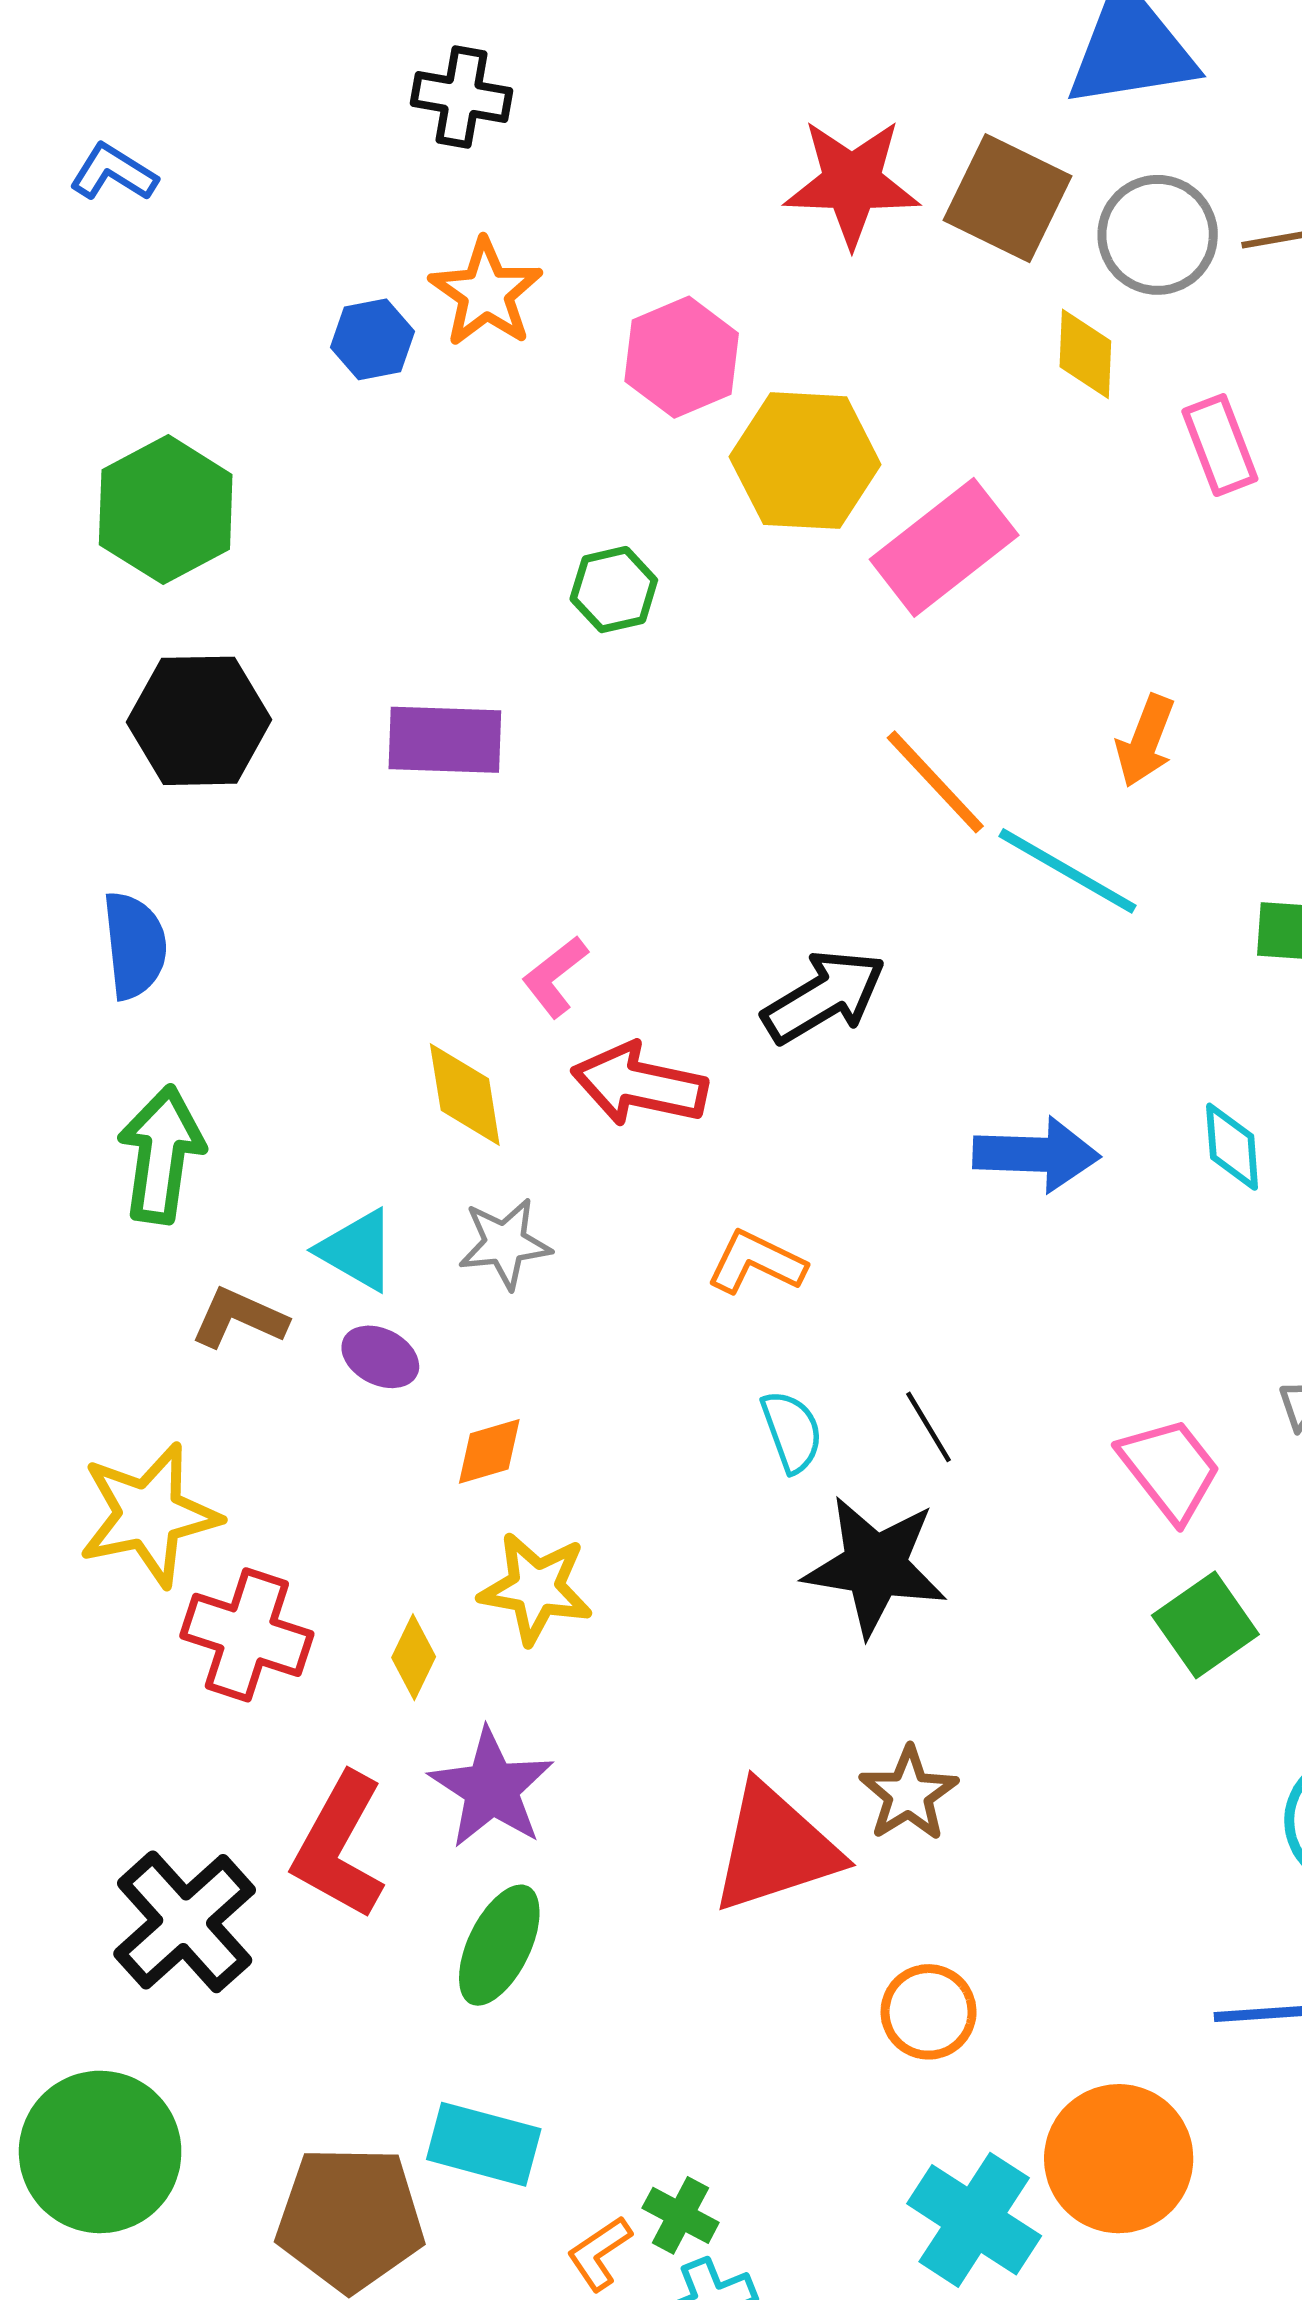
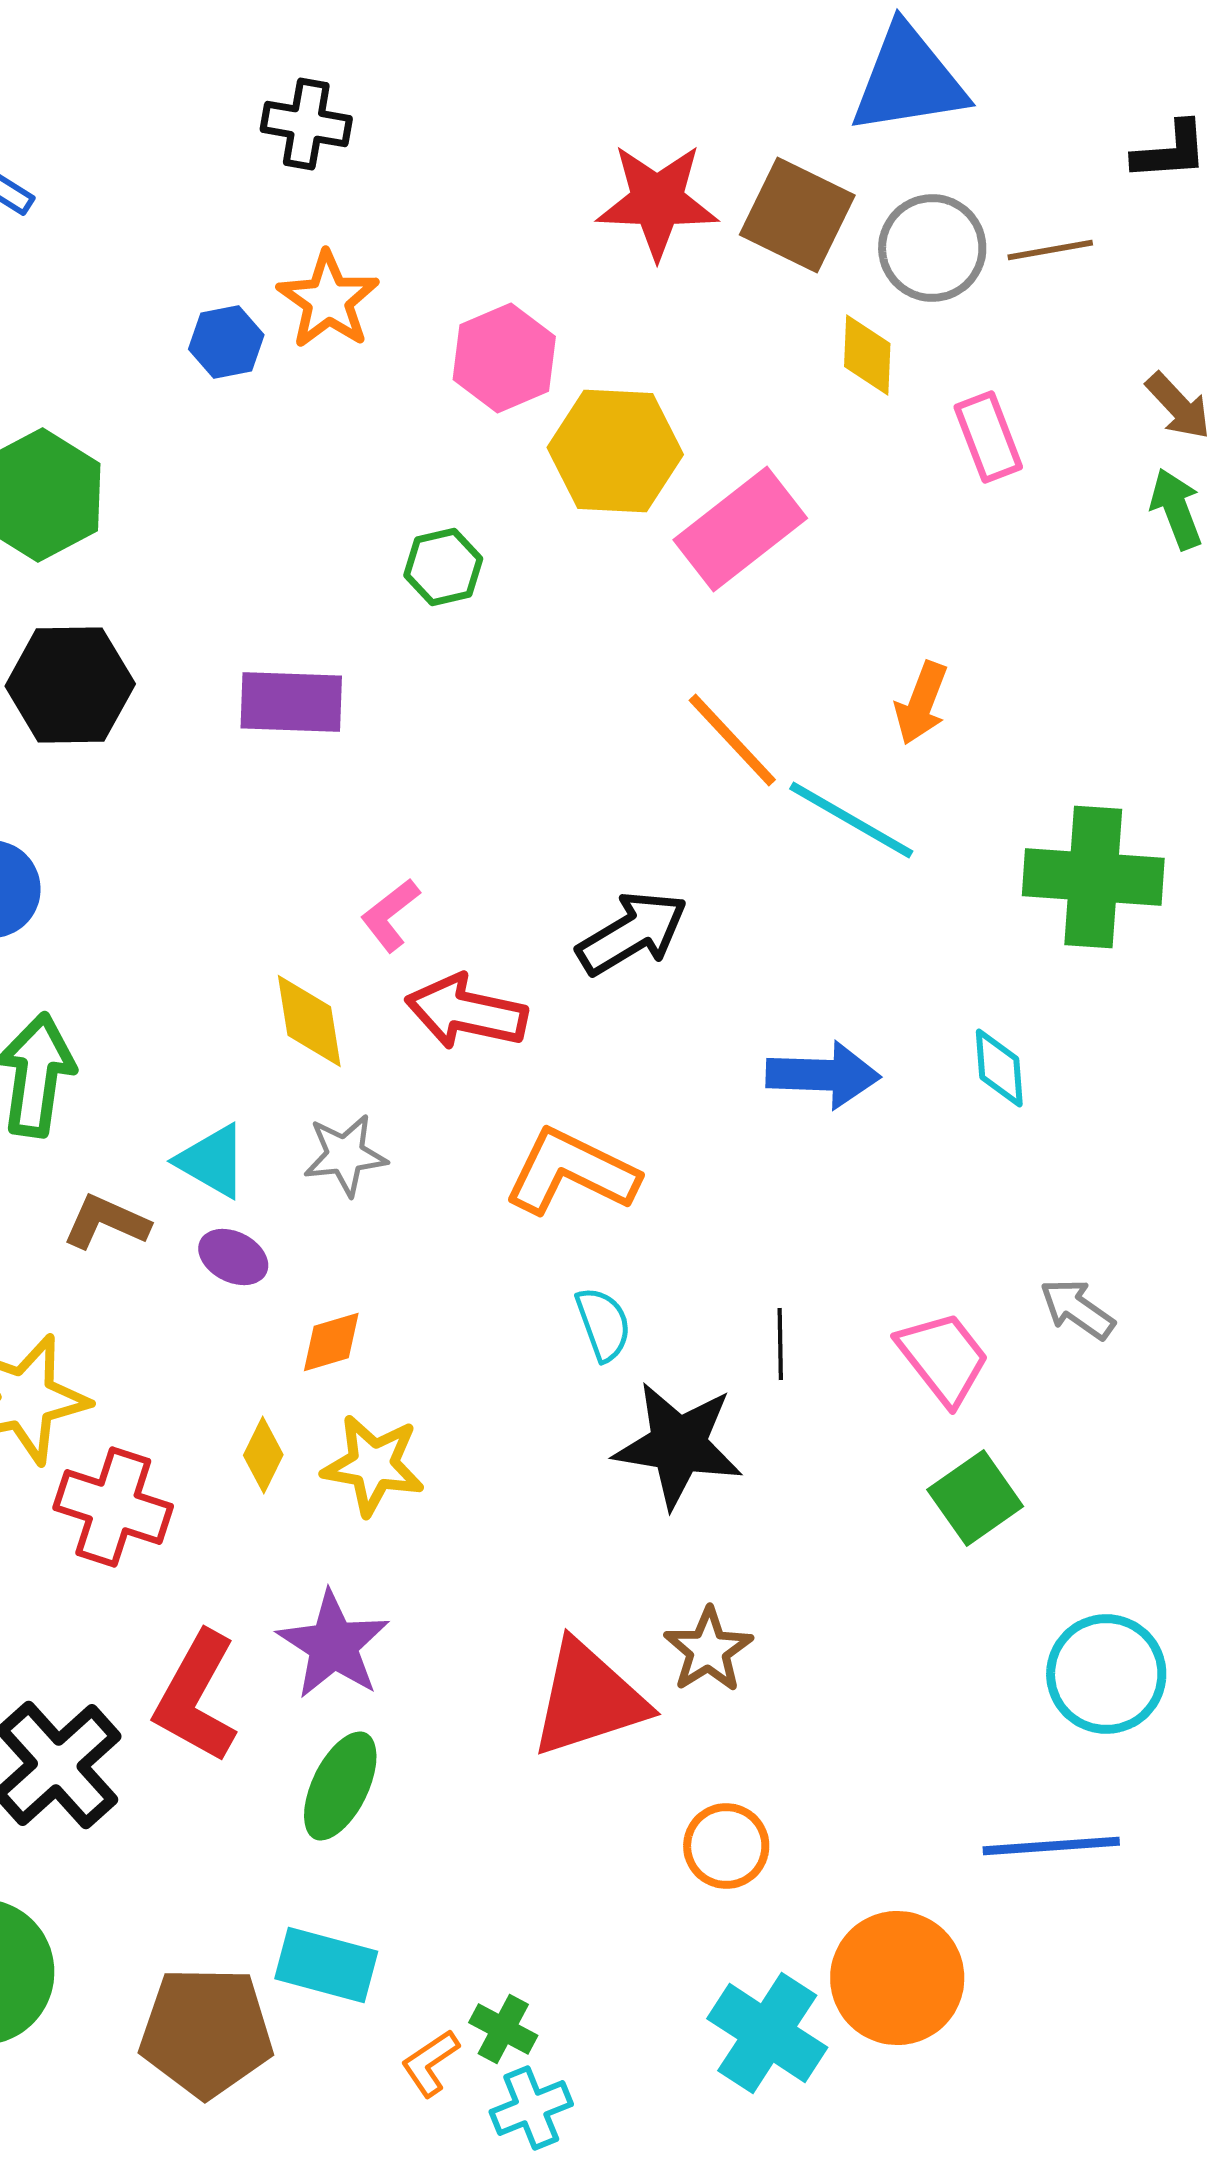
orange L-shape: (756, 1262) -> (571, 1172), size x1.5
black line: (929, 1427) -> (780, 1344), moved, turned 30
yellow diamond: (414, 1657) -> (263, 1455), moved

